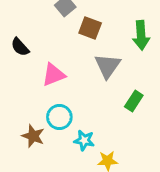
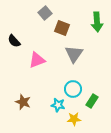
green arrow: (141, 35) -> (97, 22), moved
green rectangle: (134, 101) -> (92, 101), moved
cyan circle: (59, 117) -> (73, 89), moved

